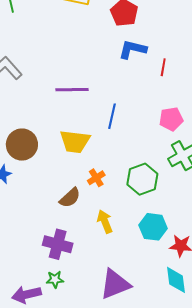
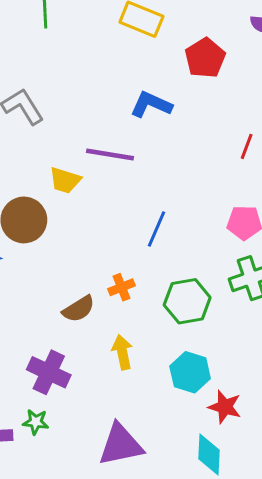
blue L-shape: (133, 49) -> (151, 105), moved
blue line: (112, 116) -> (157, 229), moved
yellow trapezoid: (75, 142) -> (65, 180), moved, size x0.7

